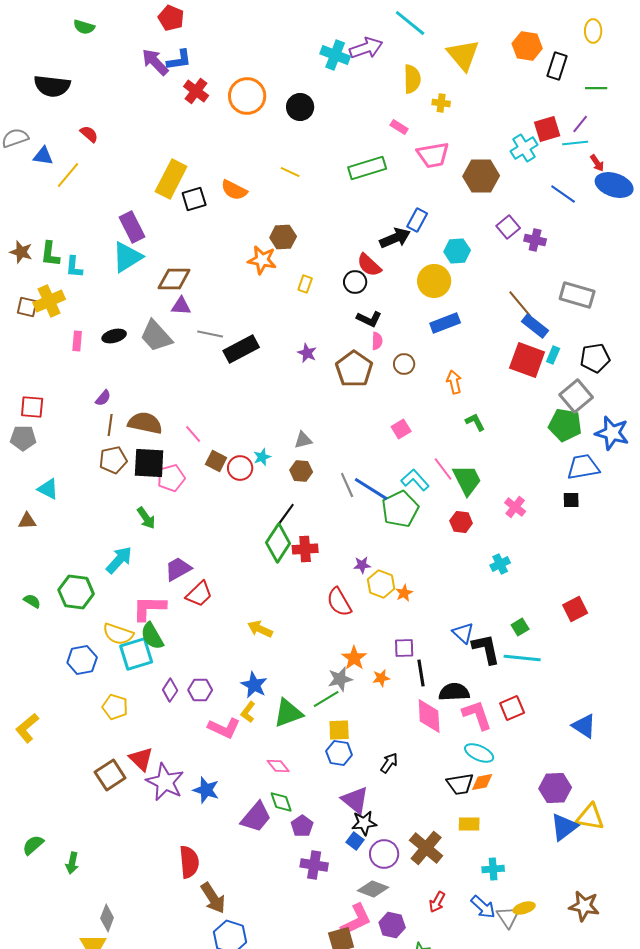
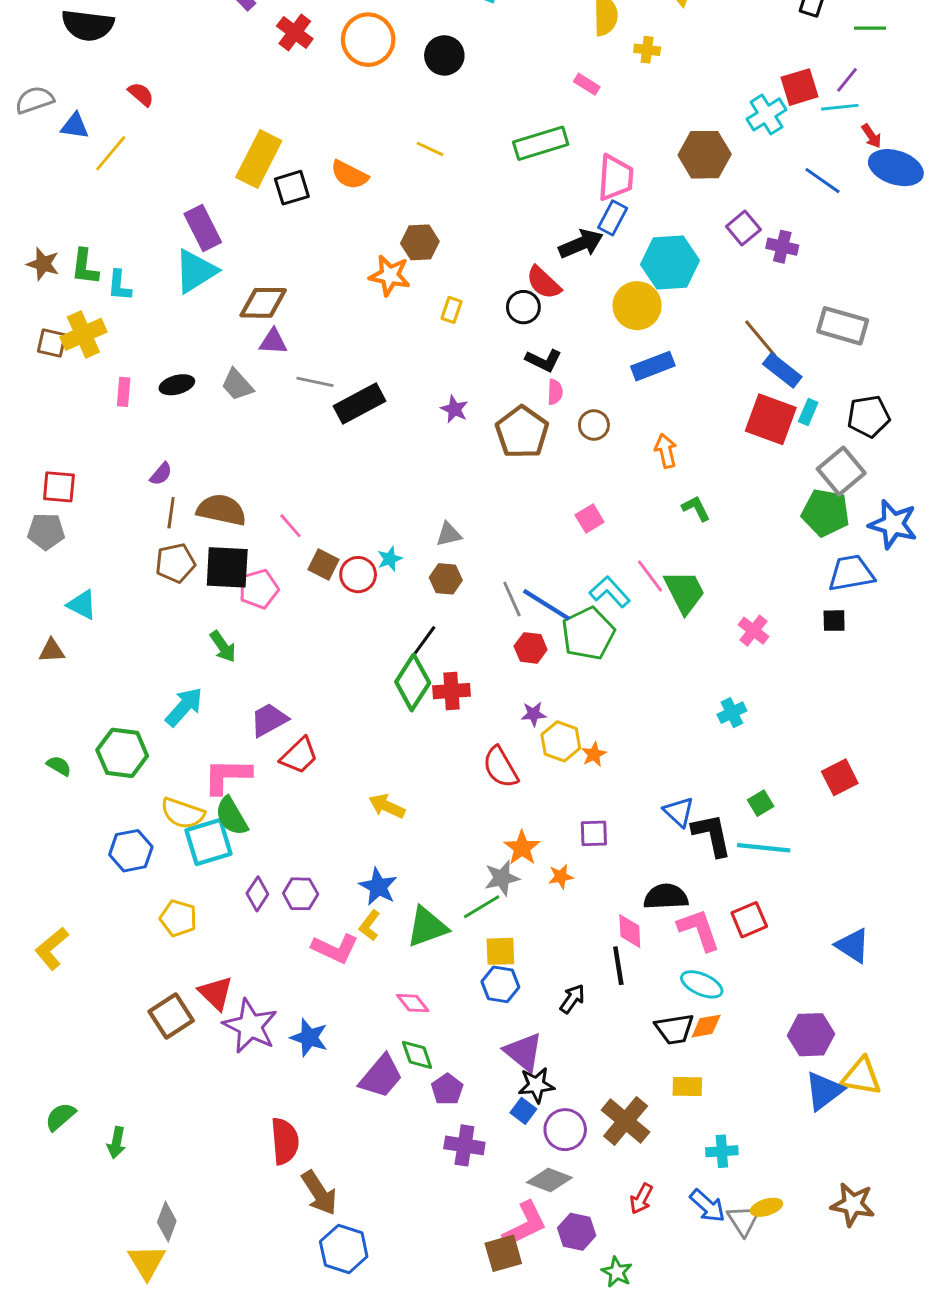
pink trapezoid: (433, 155) -> (615, 178), moved, turned -76
cyan hexagon: (457, 251) -> (670, 263), size x1.5
gray trapezoid: (156, 336) -> (237, 385), size x0.7
red hexagon: (461, 522) -> (531, 648), moved
black line: (421, 673) -> (618, 966), moved
pink diamond: (429, 716) -> (630, 931), size x0.7

